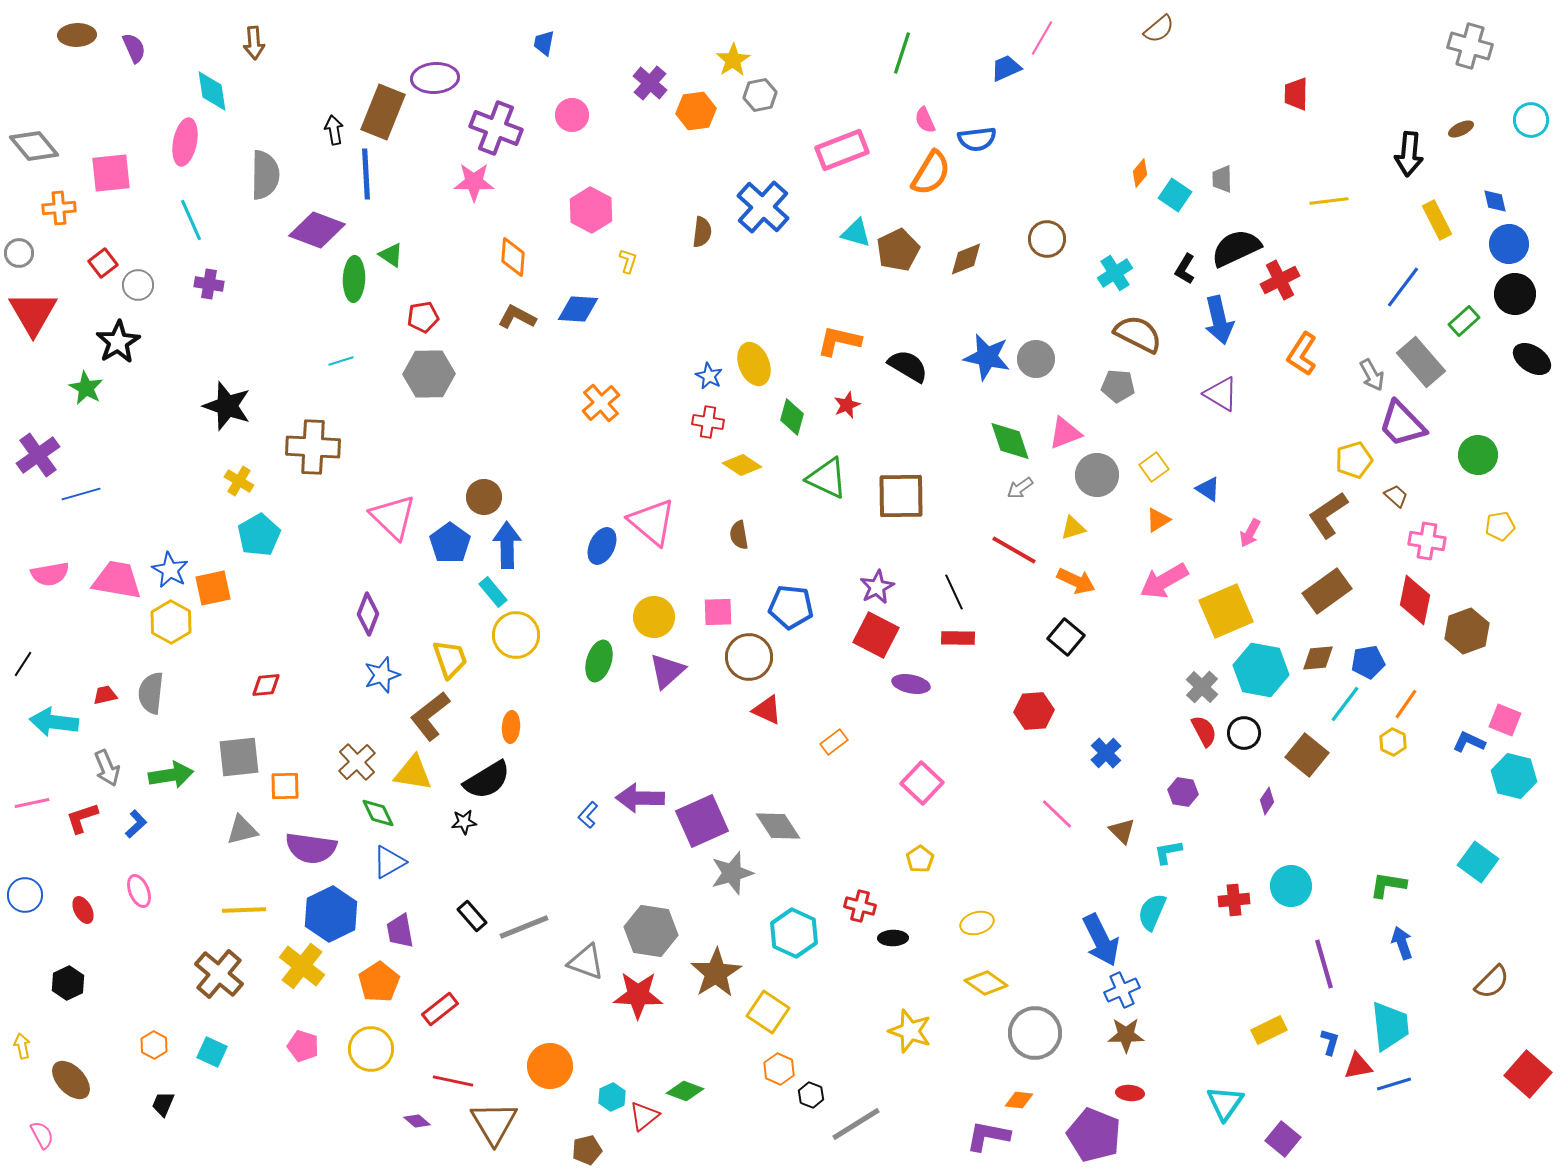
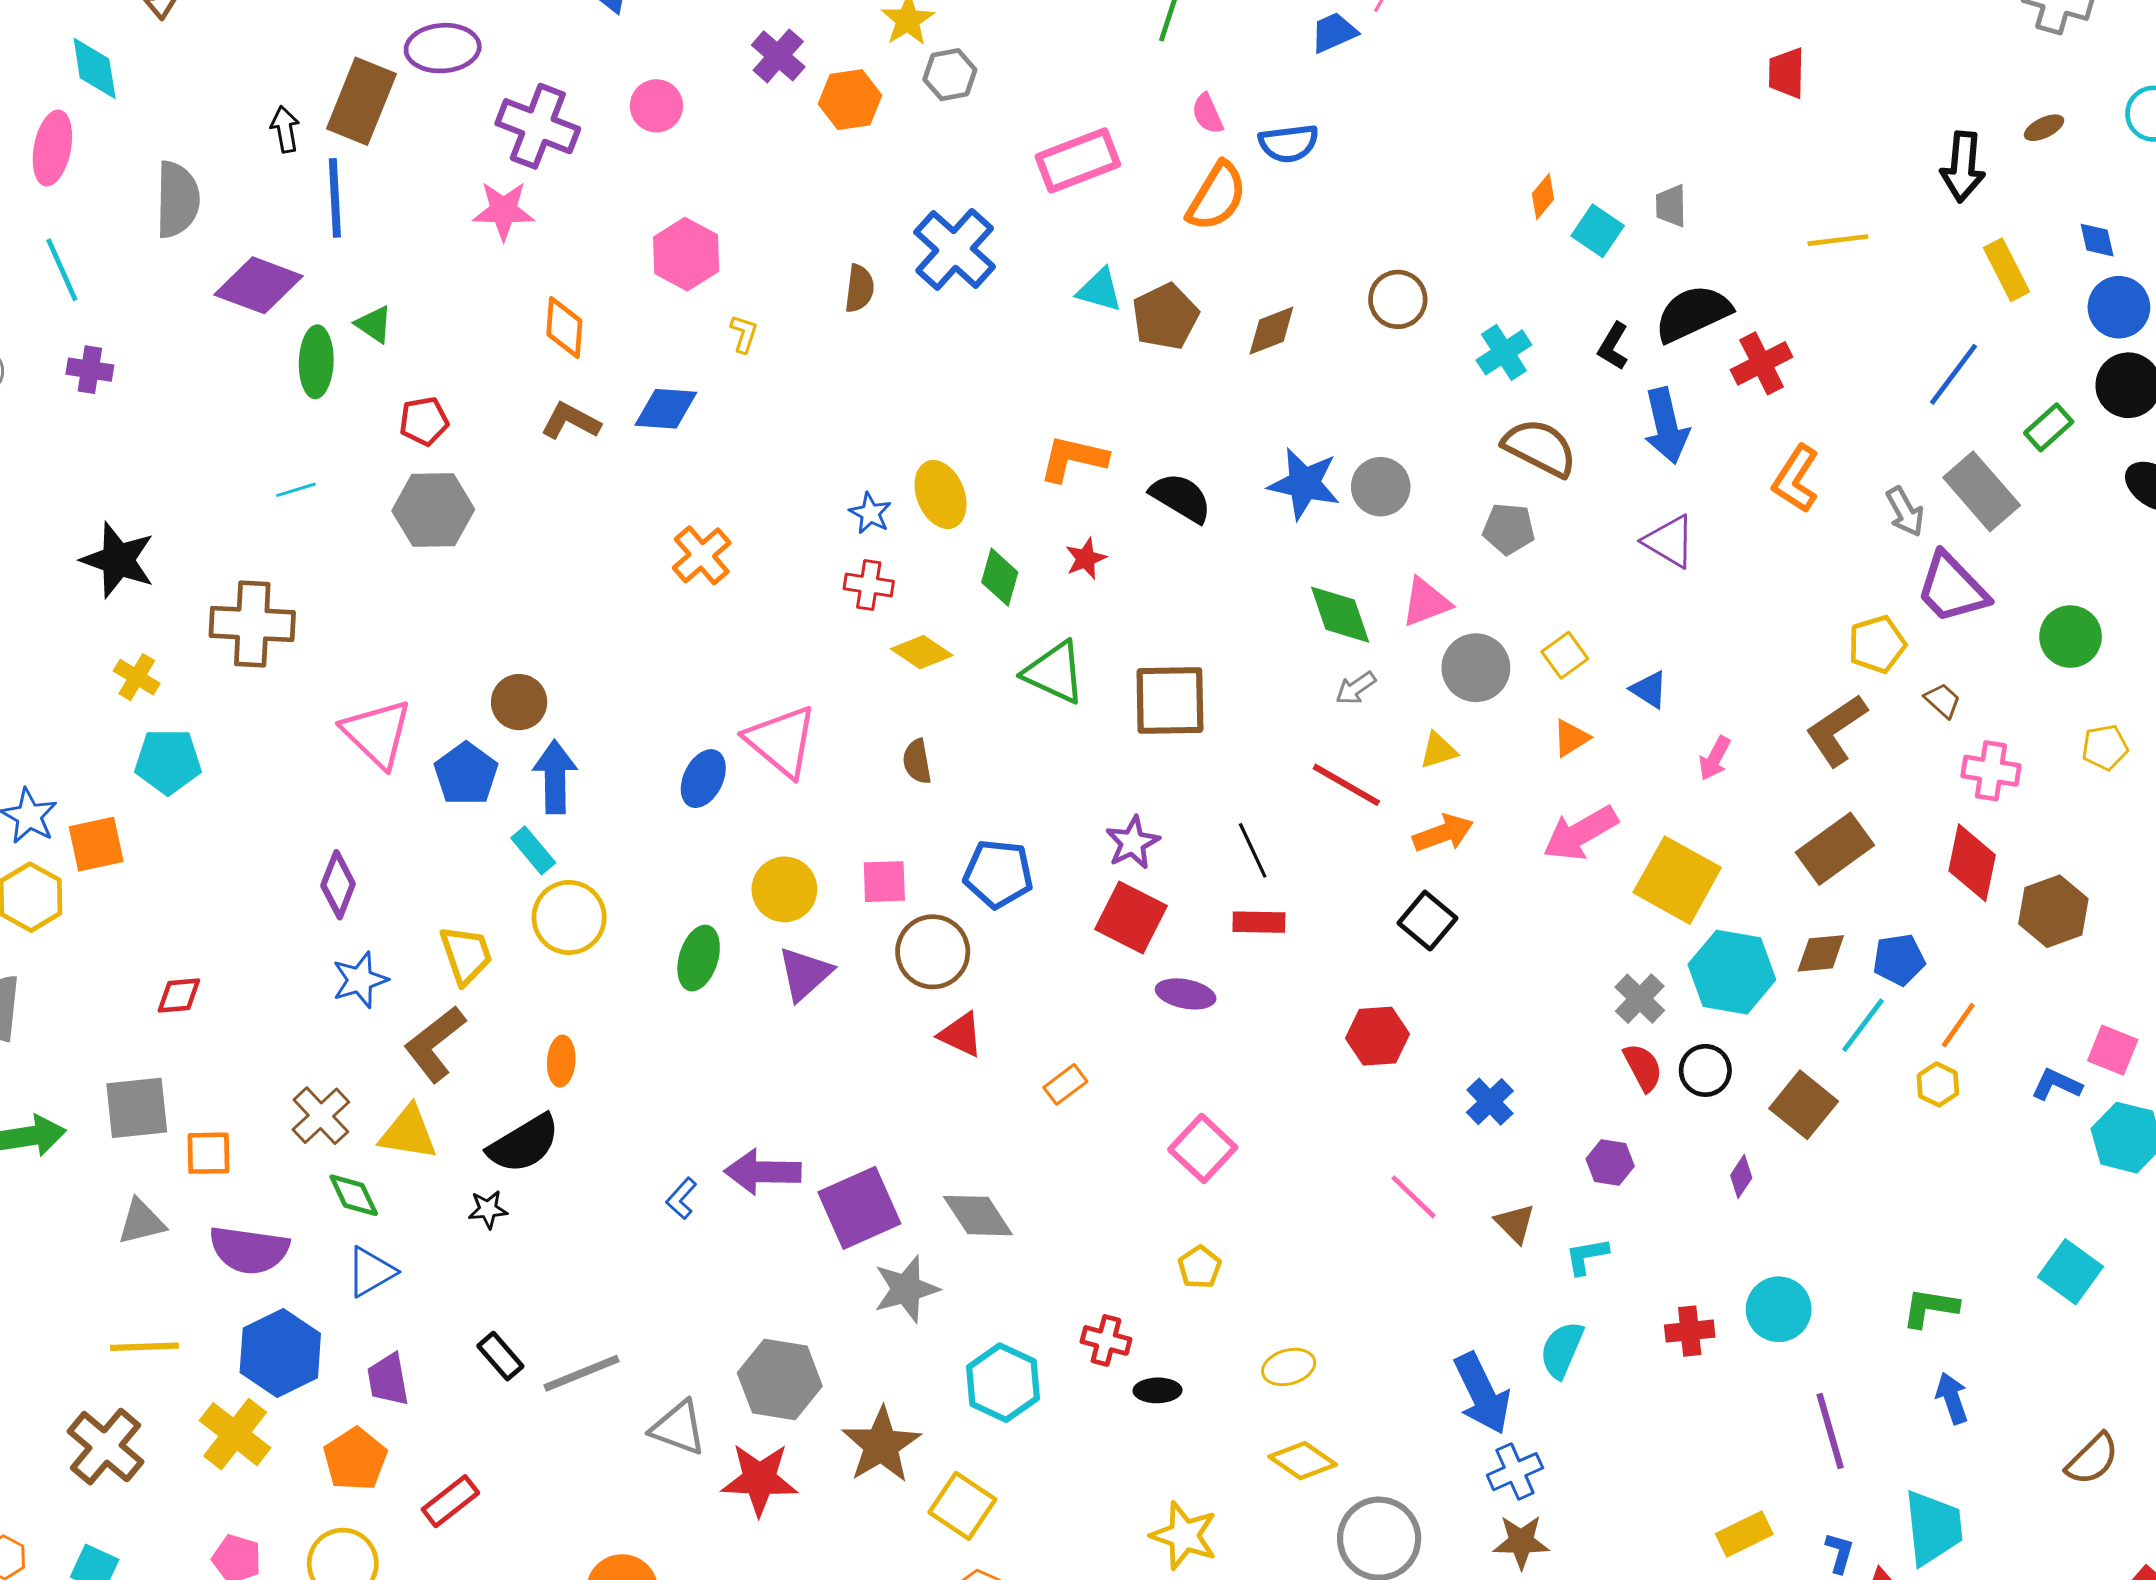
cyan pentagon: (259, 535) -> (168, 761), turned 30
orange arrow: (1076, 581) -> (1443, 833), turned -45
yellow square: (1226, 611) -> (1677, 880), turned -38

